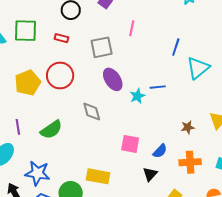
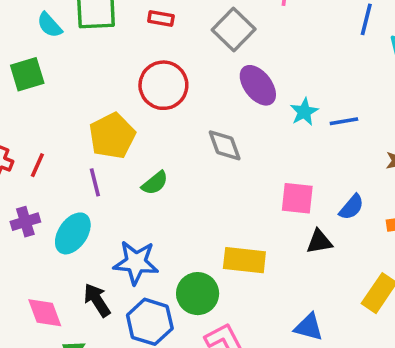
gray square: (102, 47) -> (234, 30), turned -30
yellow pentagon: (28, 83) -> (112, 136), moved
blue line: (158, 87) -> (344, 121), moved
green semicircle: (51, 130) -> (155, 183), size x0.7
black triangle: (150, 174) -> (319, 242), moved, turned 42

